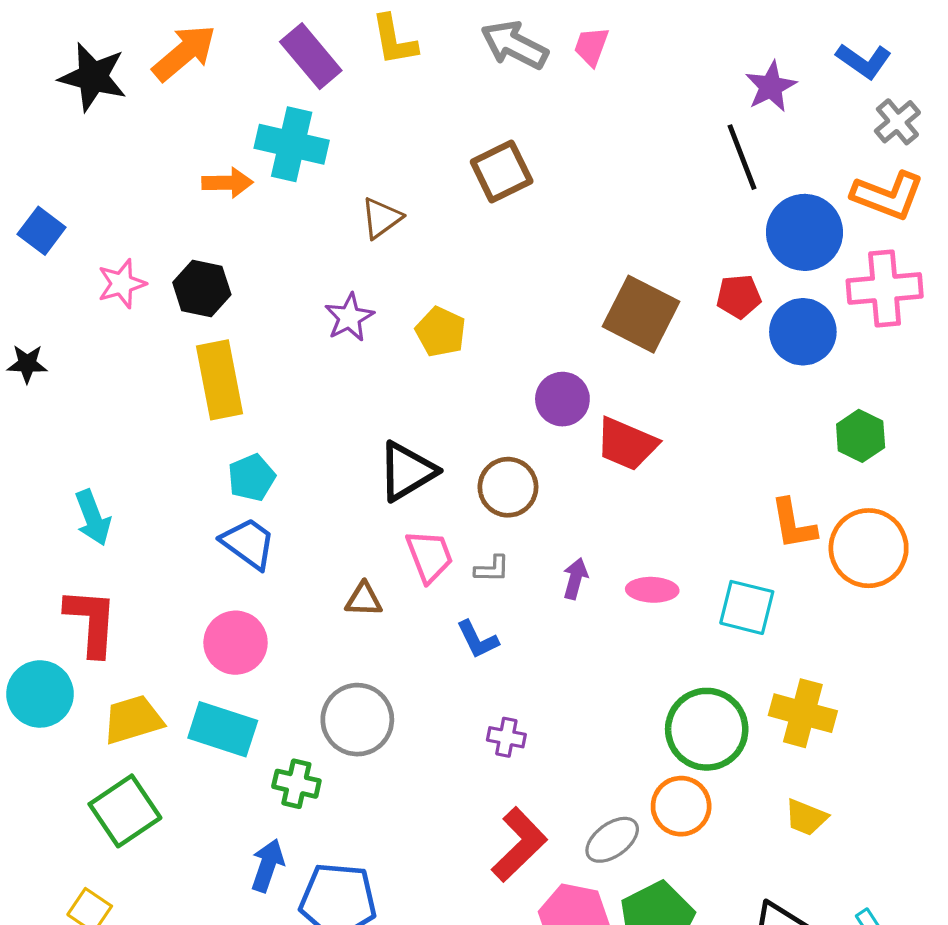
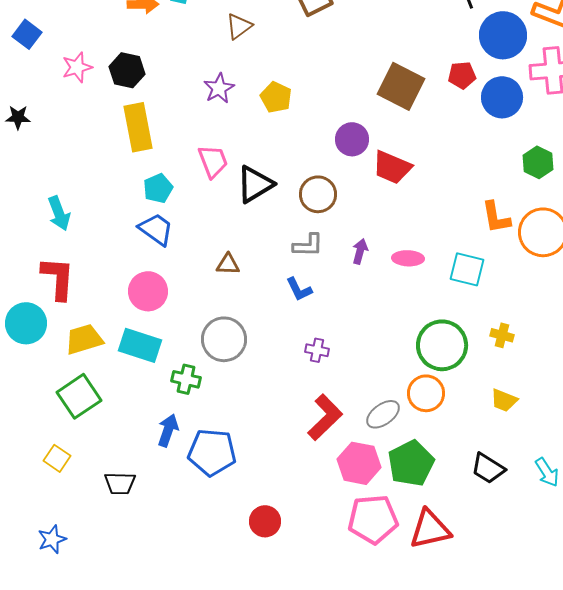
pink trapezoid: (429, 556) -> (213, 161), moved
gray L-shape: (492, 569) -> (308, 245), size x1.4
yellow cross: (803, 713) -> (502, 335), size x0.6

